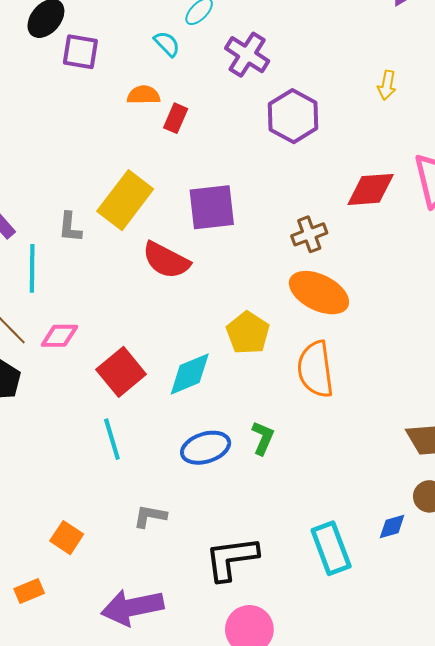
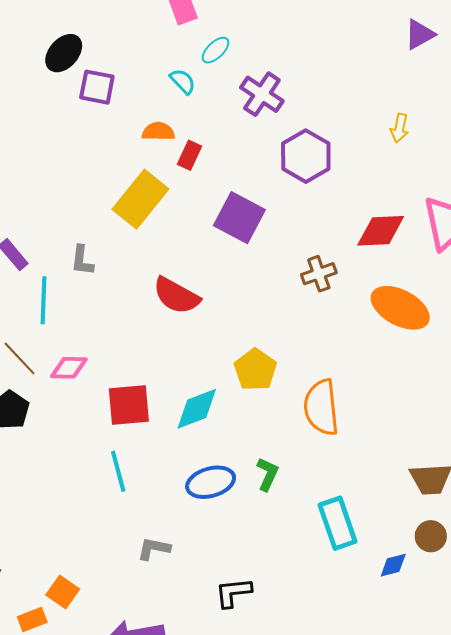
yellow rectangle: (125, 200) -> (140, 199), moved
purple square: (212, 207) -> (239, 218), moved, turned 33
orange ellipse: (319, 293) -> (400, 308), moved
red square: (121, 372) -> (129, 405), turned 33
orange square: (67, 538) -> (63, 592), moved
cyan rectangle: (331, 548) -> (338, 523), moved
black L-shape: (231, 558) -> (233, 593), size x0.7

